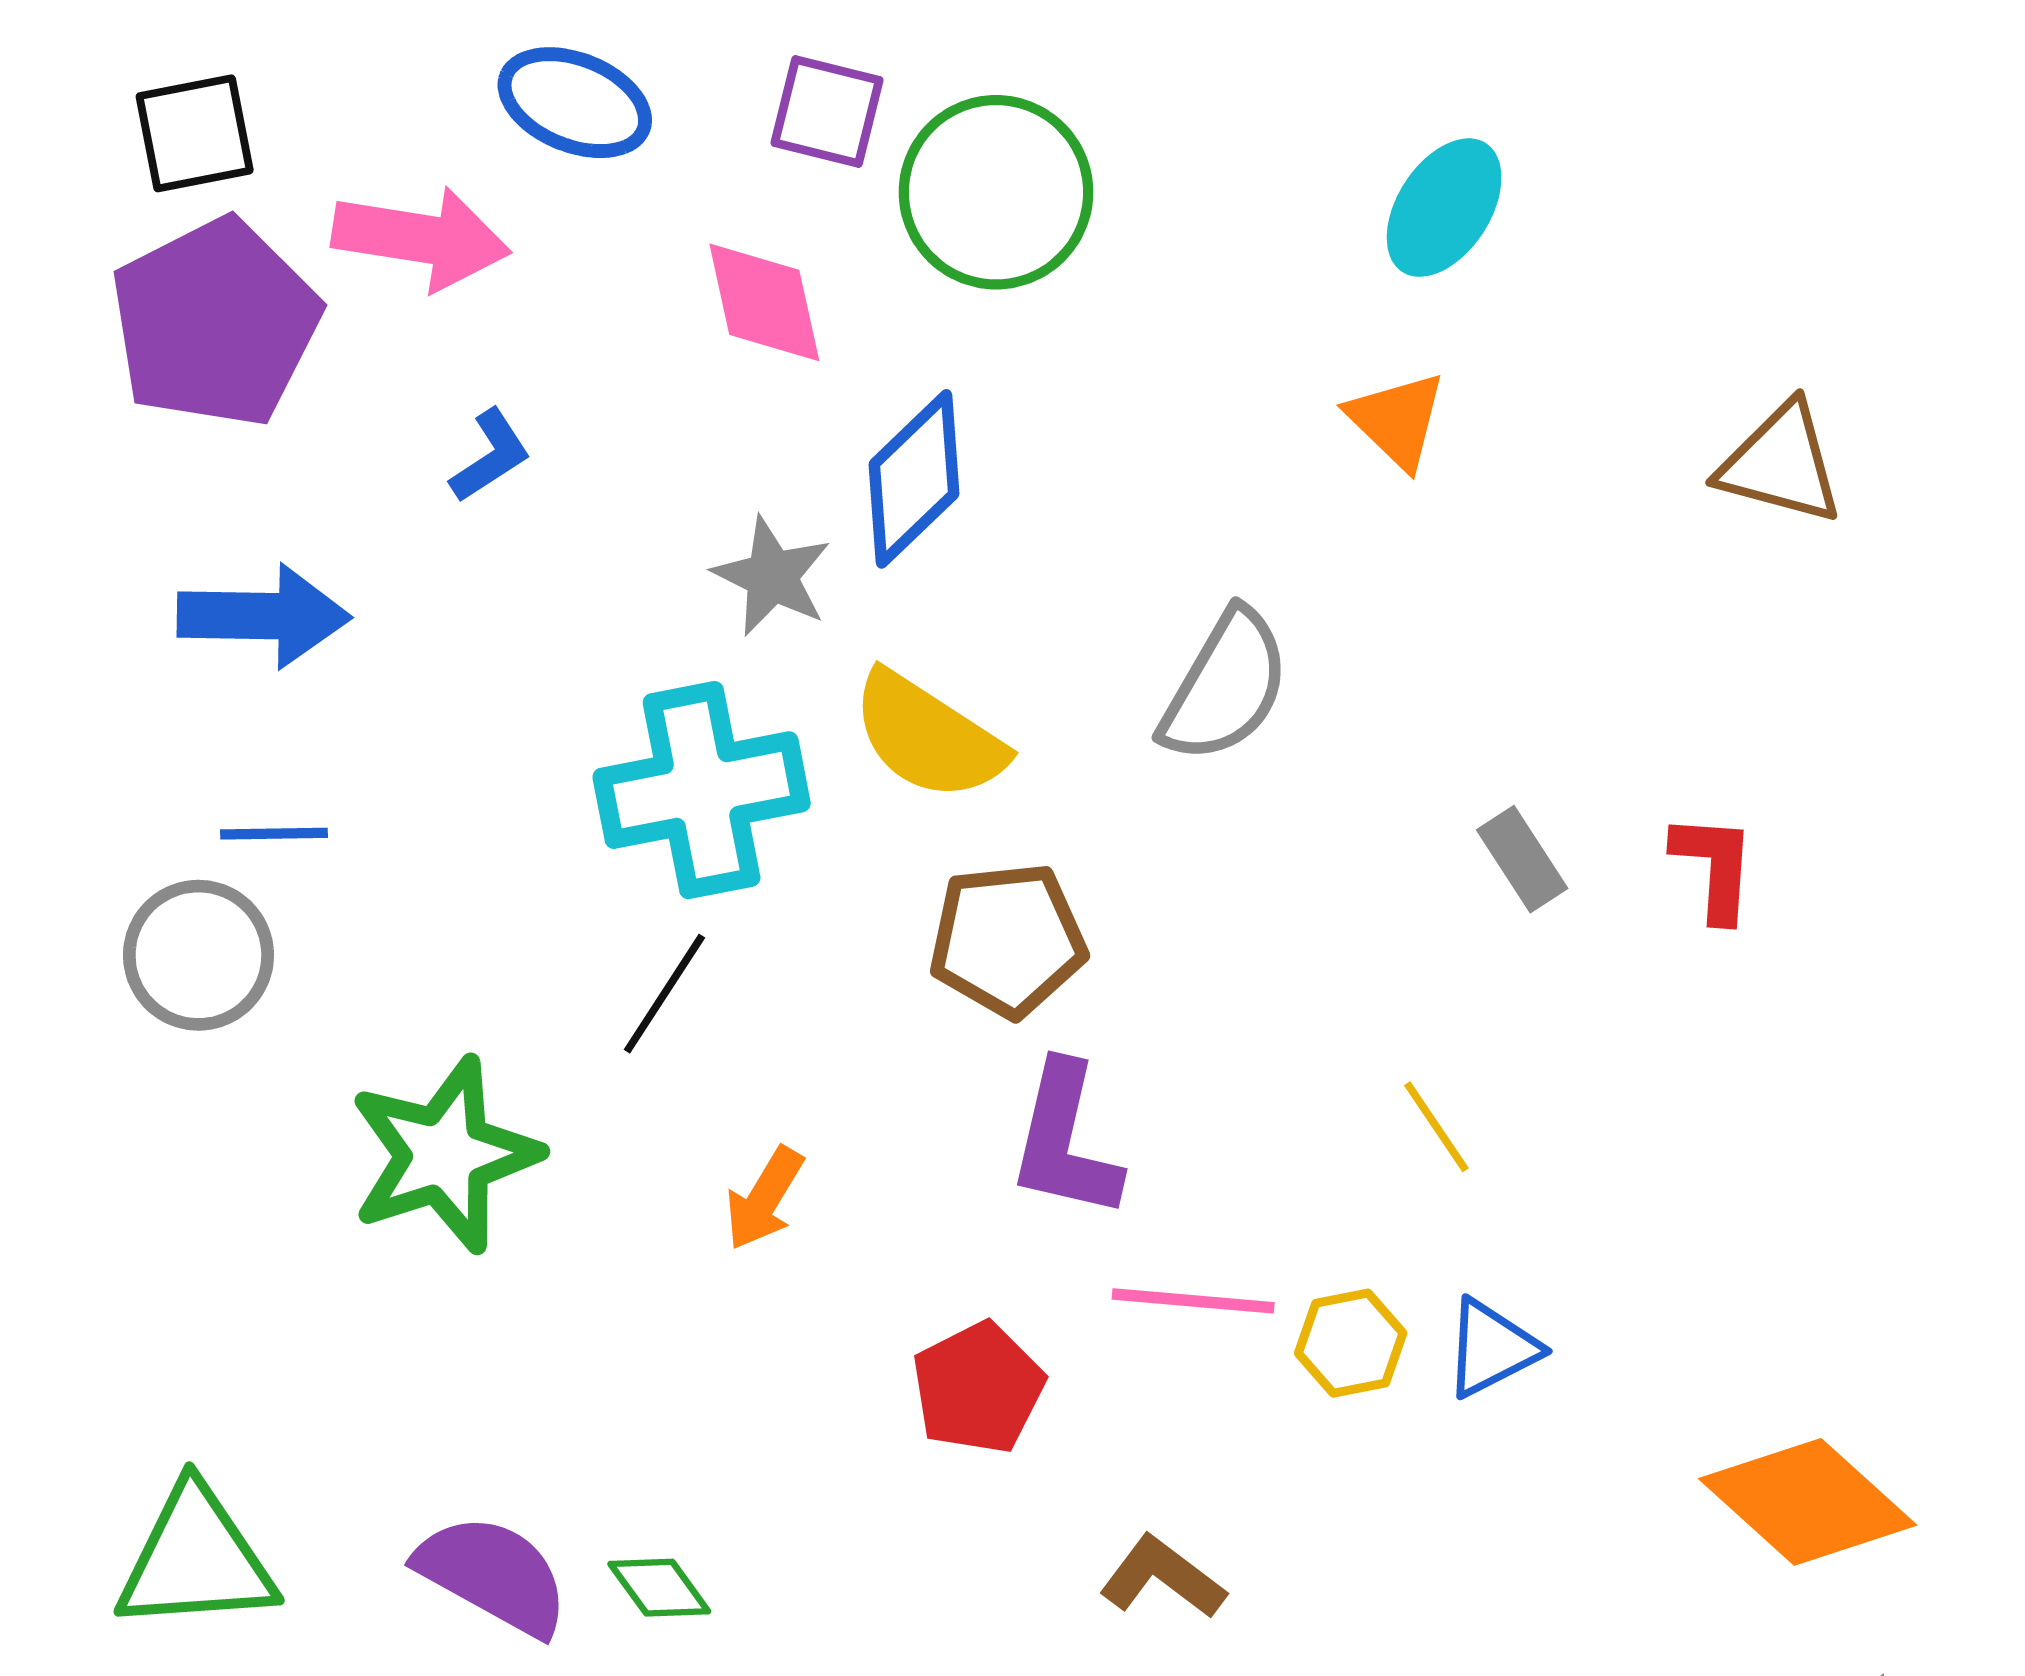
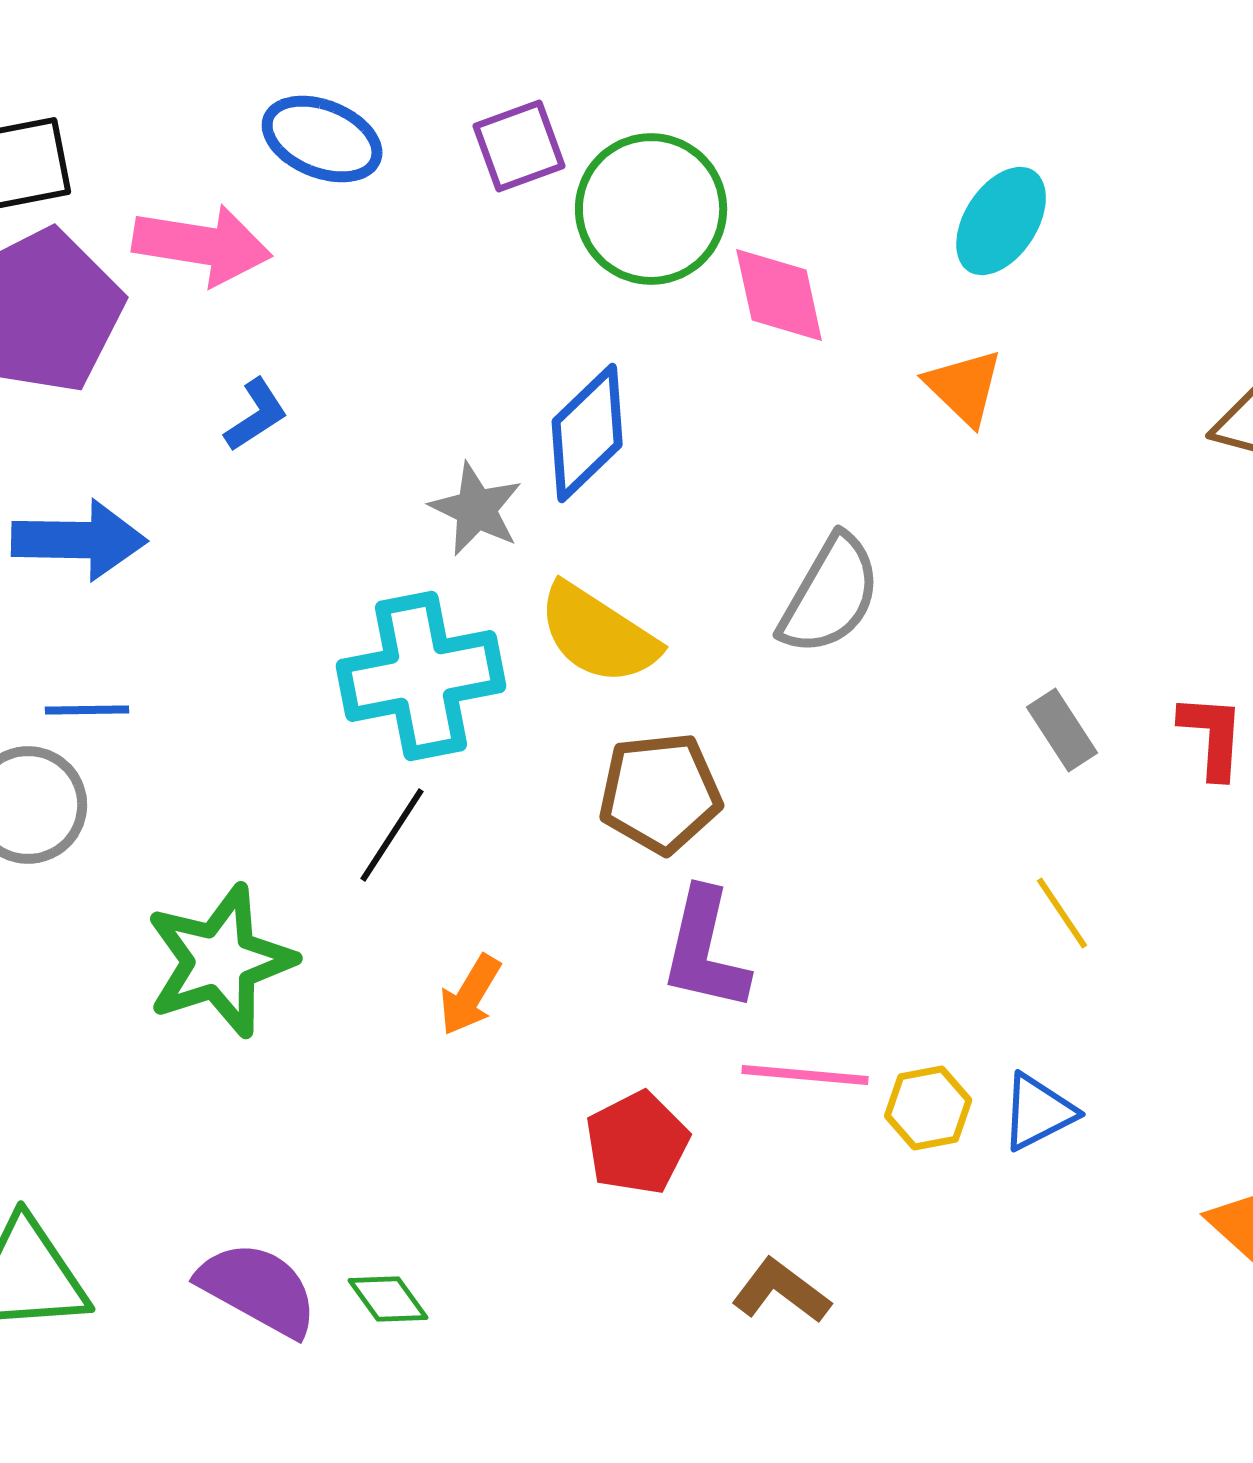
purple square: (827, 112) -> (519, 146), turned -34
pink diamond: (764, 302) -> (779, 295), moved
yellow line: (1436, 1127) -> (1062, 913), moved

